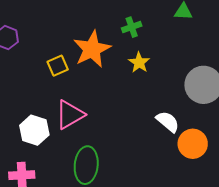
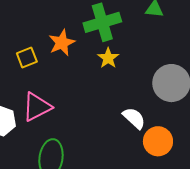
green cross: (132, 27) -> (102, 22), size x1.8
orange star: (92, 49) -> (62, 43), size x0.7

